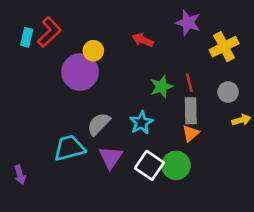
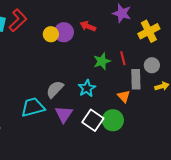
purple circle: (80, 72) -> (64, 32), moved, size x0.7
gray rectangle: (191, 111) -> (136, 79), moved
orange triangle: (191, 133) -> (124, 96), turned -32

